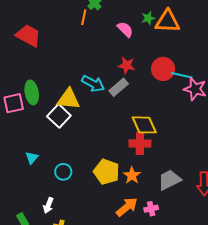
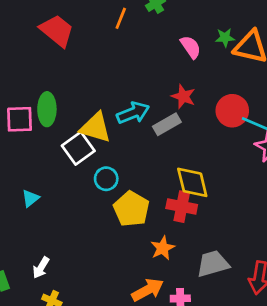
orange line: (84, 17) -> (121, 18), moved
cyan arrow: (93, 84) -> (133, 113), turned -60
cyan circle: (63, 172) -> (106, 179), moved
yellow pentagon: (106, 172) -> (131, 209), moved

